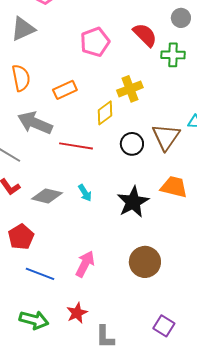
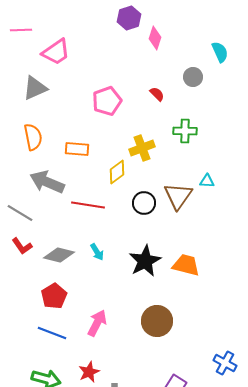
red semicircle: (145, 35) -> (157, 94), size x0.6
green cross: (173, 55) -> (185, 131), moved
orange rectangle: (65, 90) -> (77, 149), turned 30
orange trapezoid: (174, 187) -> (186, 265), moved
red pentagon: (21, 237) -> (54, 296), moved

